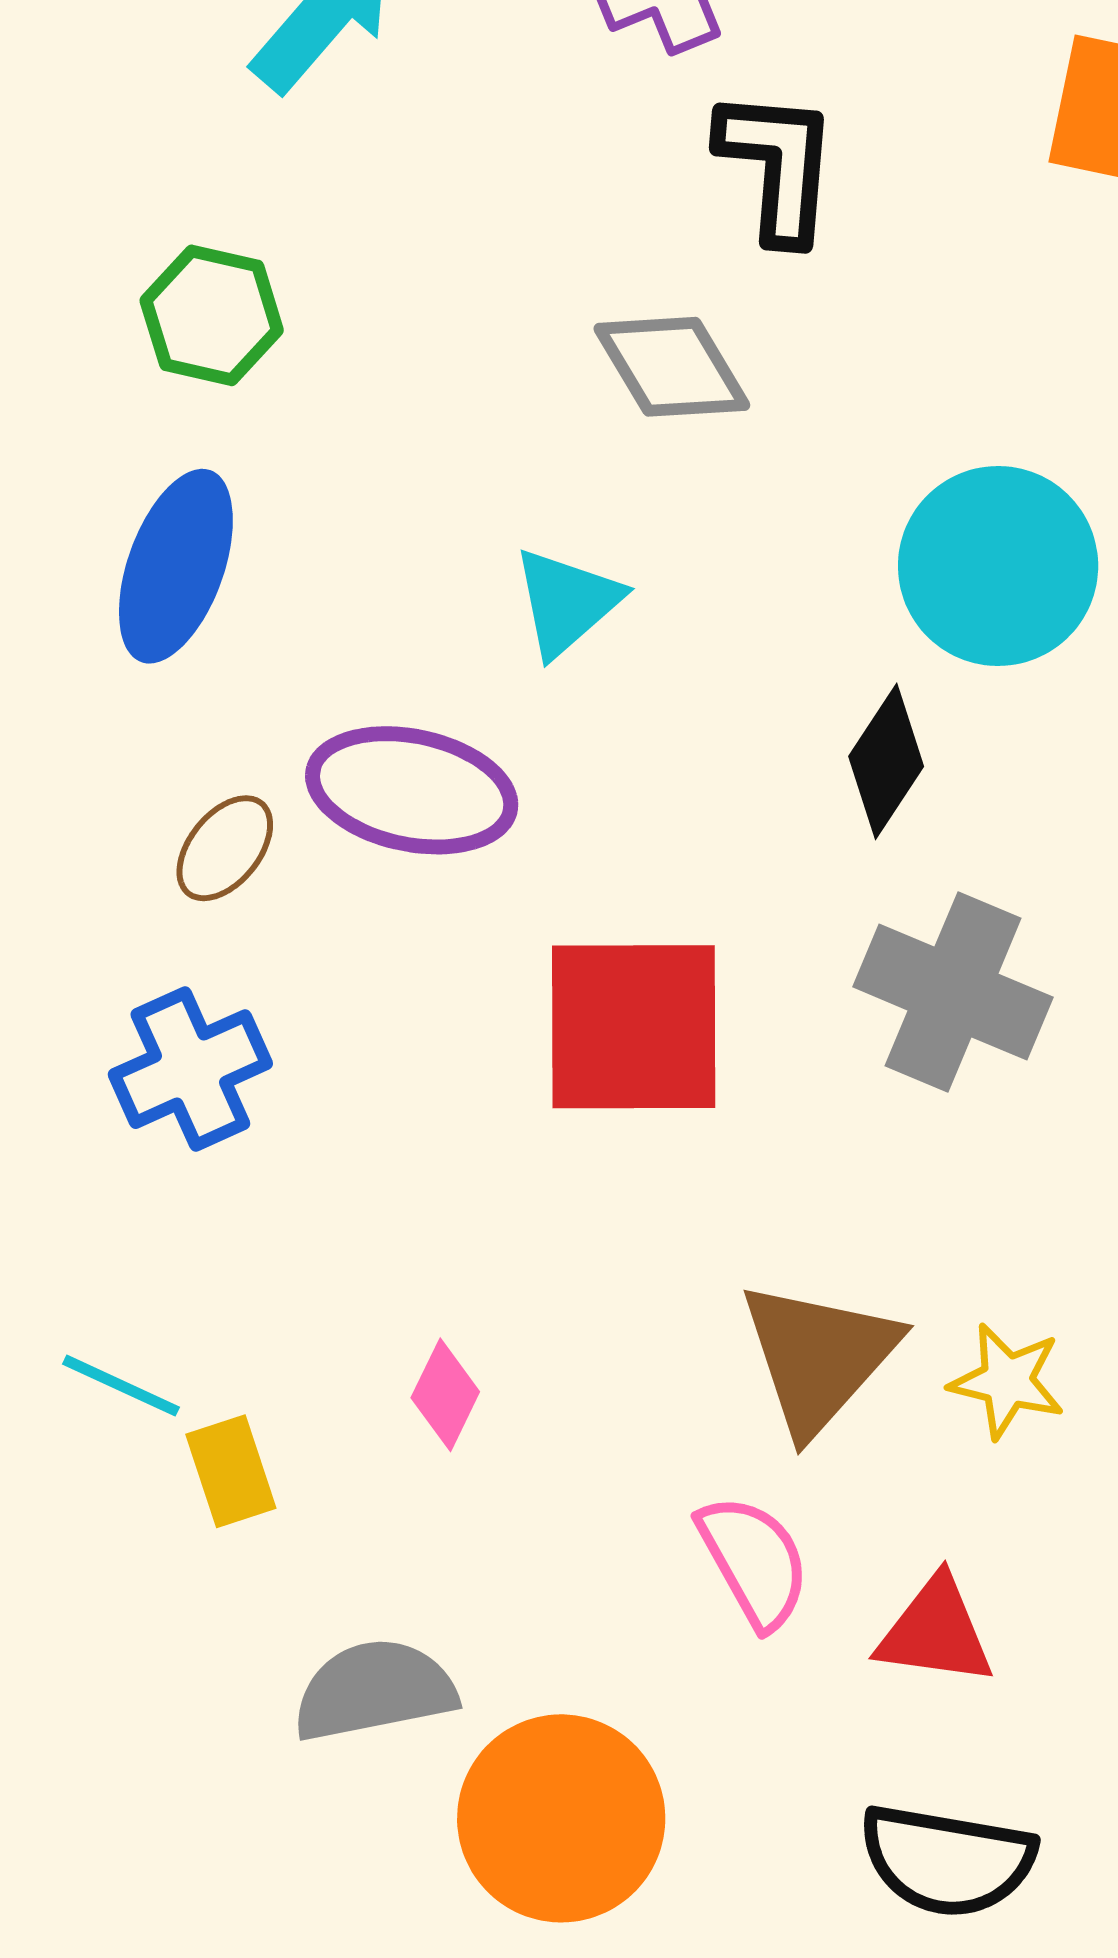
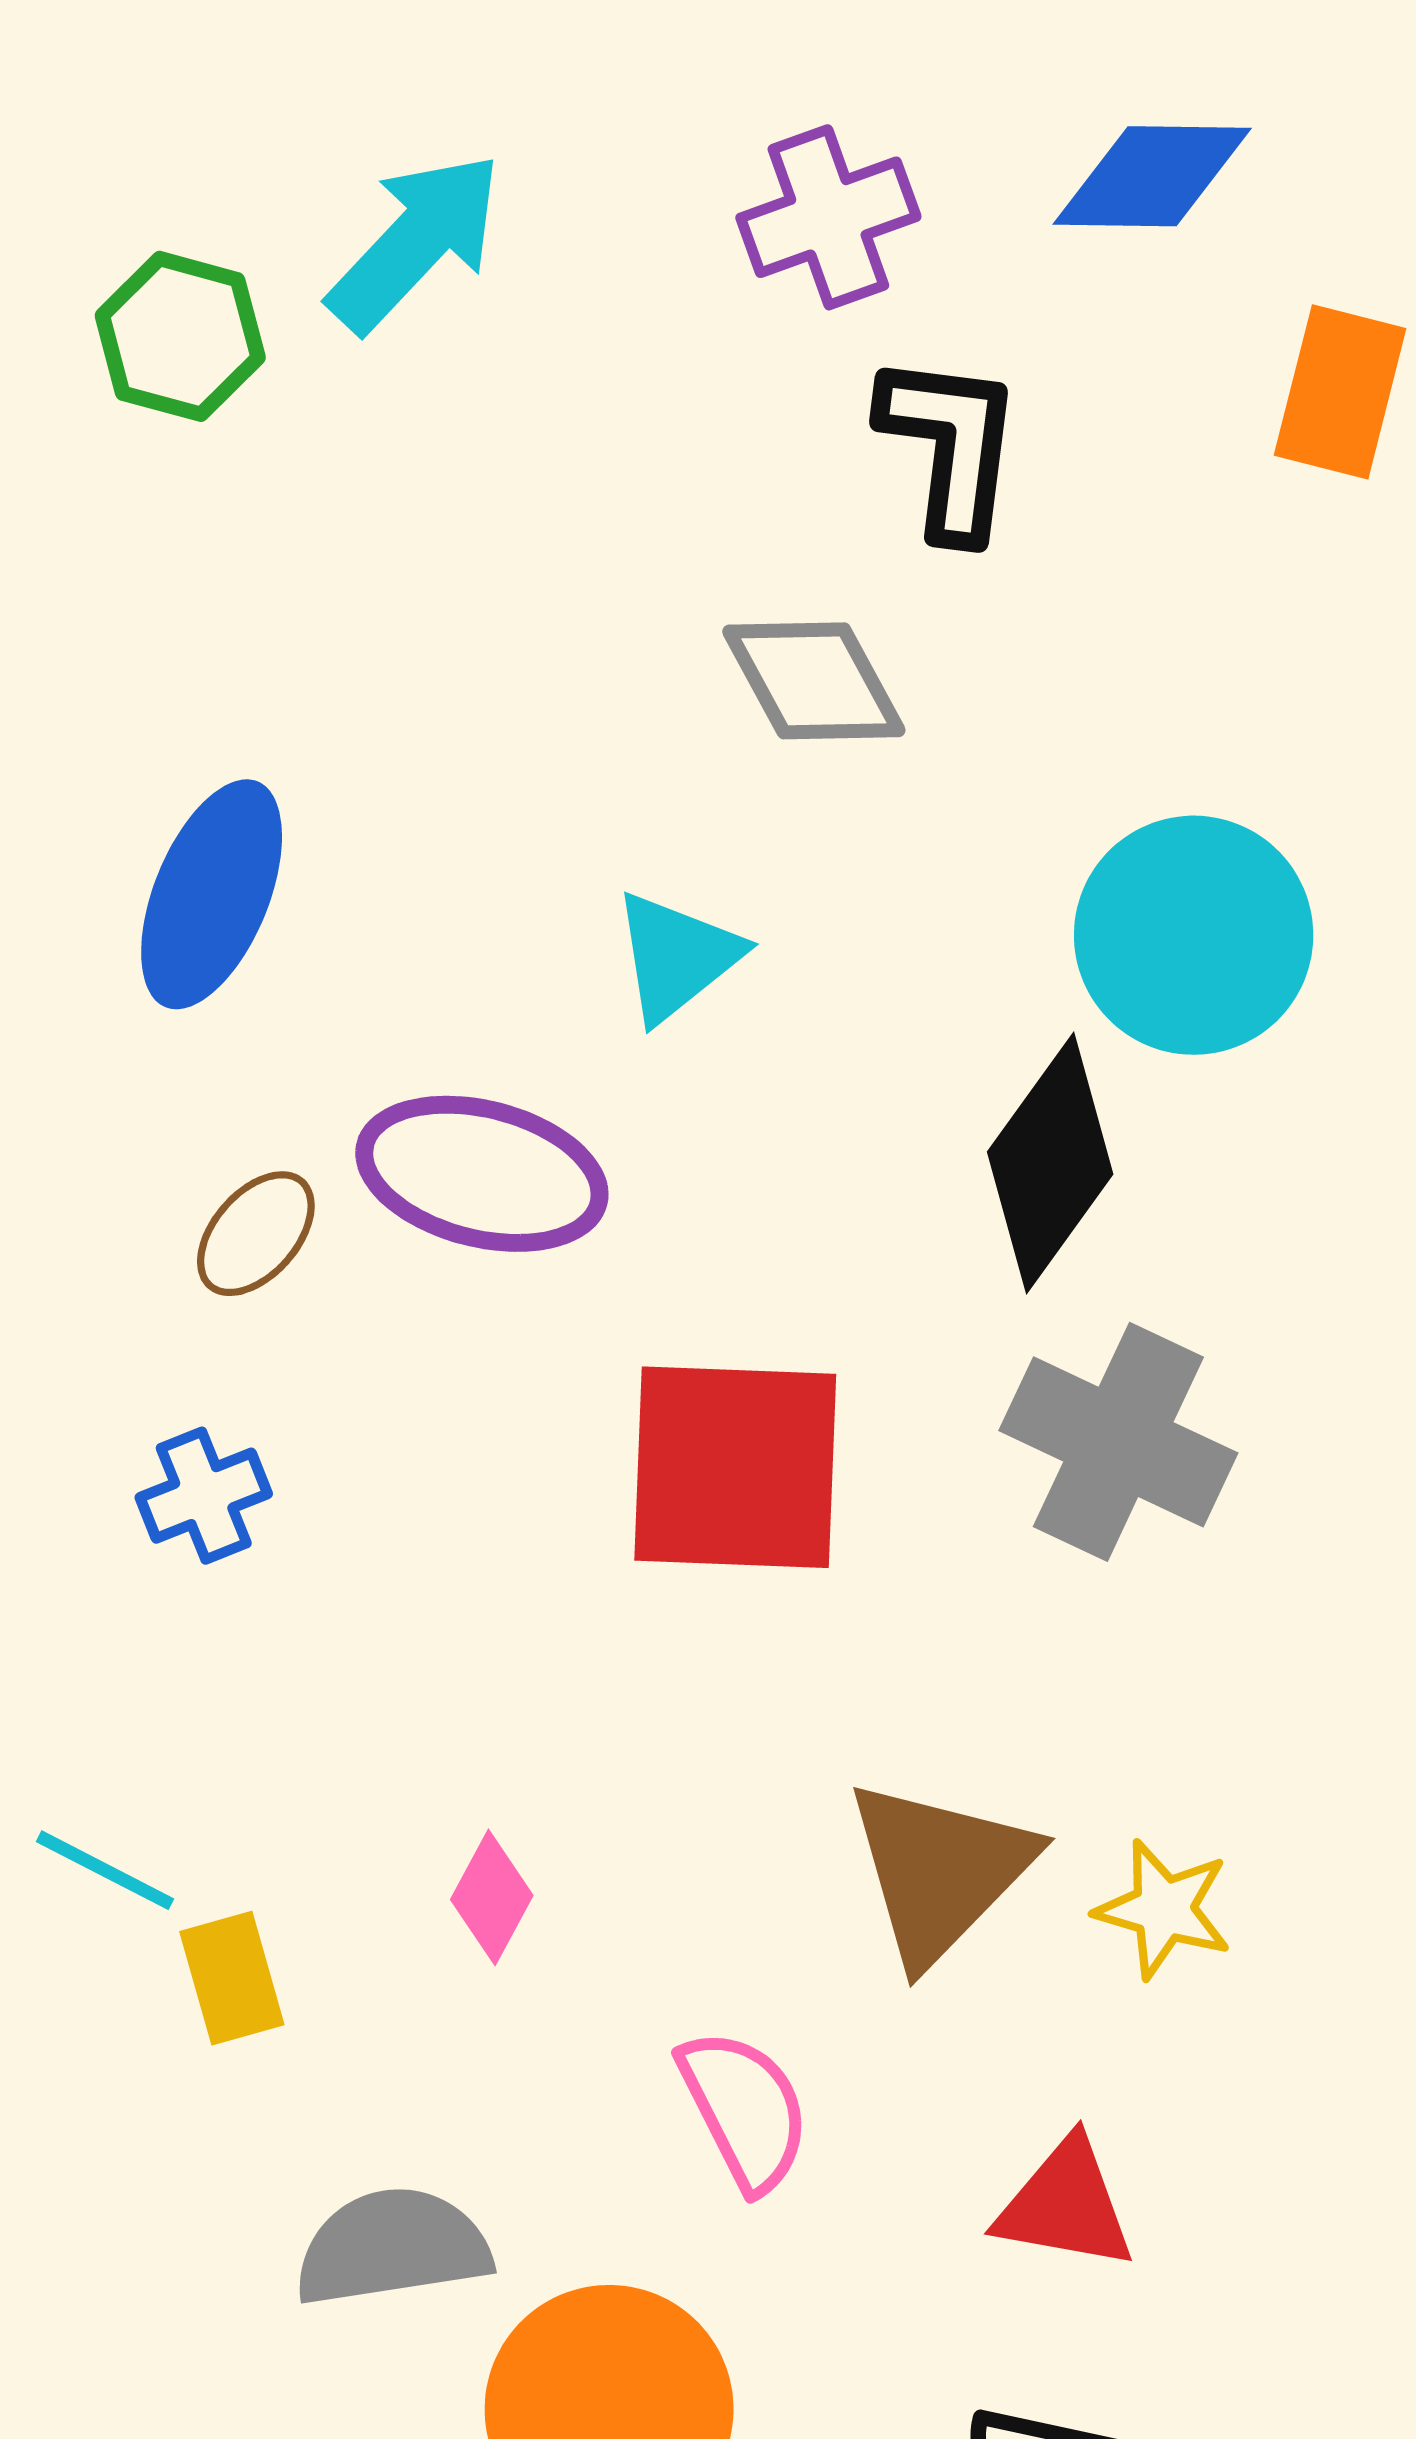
green hexagon: (212, 315) -> (180, 336), moved
black diamond: (886, 761) -> (1050, 1163), size x1.4
blue cross: (190, 1069) -> (204, 1496), size x0.7
pink semicircle: (754, 1561) -> (745, 2110), moved

